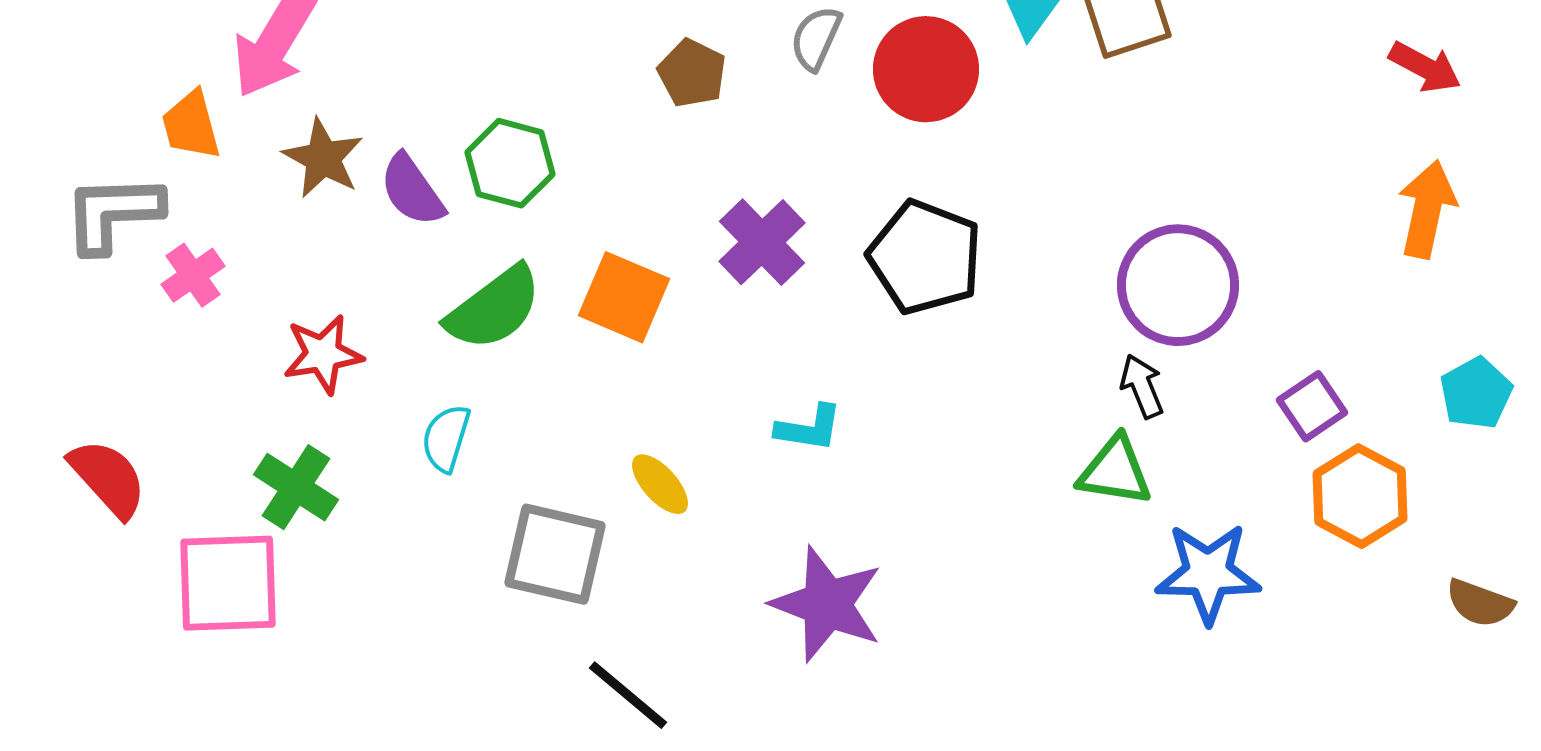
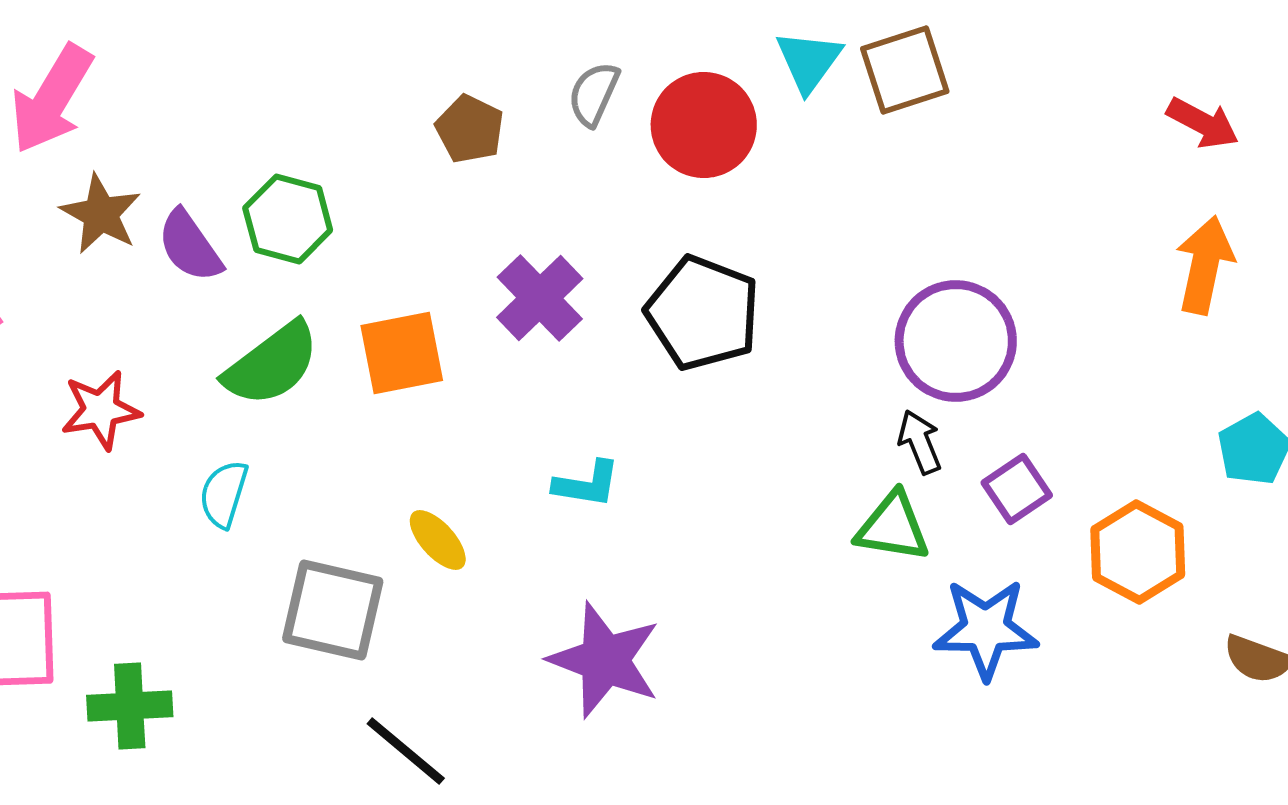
orange square: (624, 297) -> (402, 353), turned -34
purple square: (1312, 406) -> (1017, 489), moved
green cross: (296, 487) -> (130, 706), moved, turned -36

